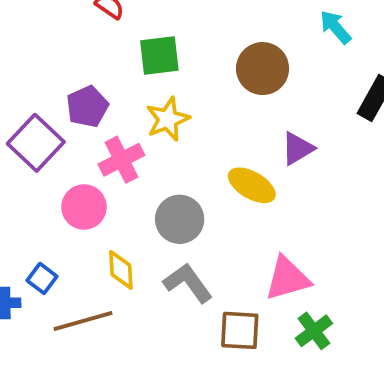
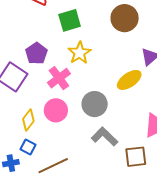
yellow ellipse: (252, 185) -> (129, 80), turned -55
pink circle: (84, 207) -> (56, 110), moved
yellow diamond: (121, 270) -> (28, 120), moved, turned 50

